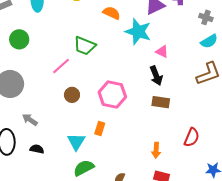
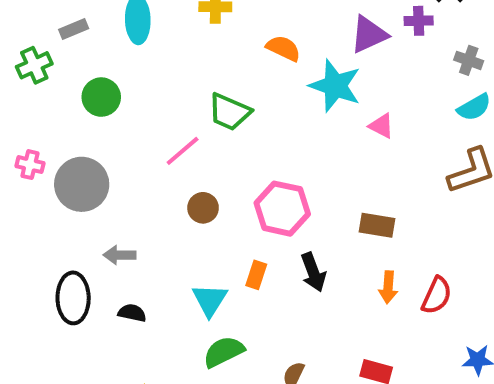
black arrow: (156, 76) -> (313, 272), moved
gray arrow: (30, 120) -> (120, 255), turned -35
orange arrow: (156, 150) -> (388, 287), moved

